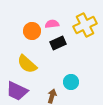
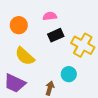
yellow cross: (85, 25) -> (83, 45), moved, turned -35
orange circle: (32, 31) -> (19, 25), moved

